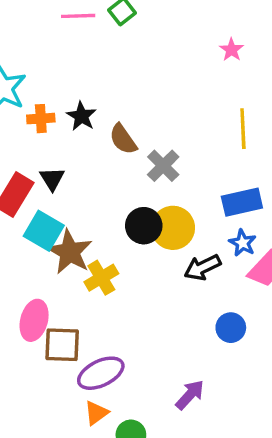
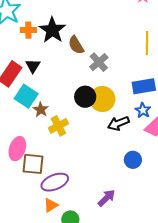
black star: (81, 116) -> (52, 30), size x1.5
brown star: (70, 252) -> (41, 110), size x0.6

